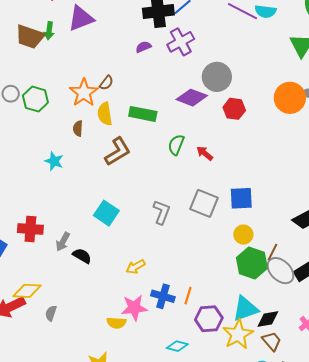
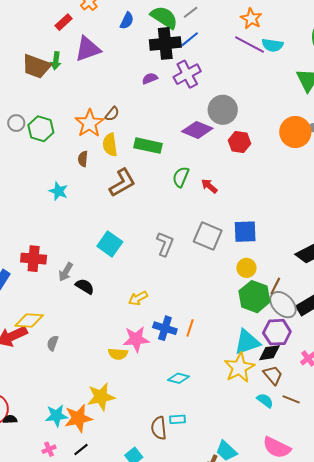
purple hexagon: (209, 319) -> (277, 332), moved

